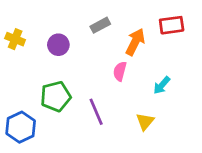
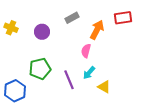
cyan arrow: (162, 85) -> (89, 73), moved
yellow triangle: (145, 122) -> (104, 87), turned -40

